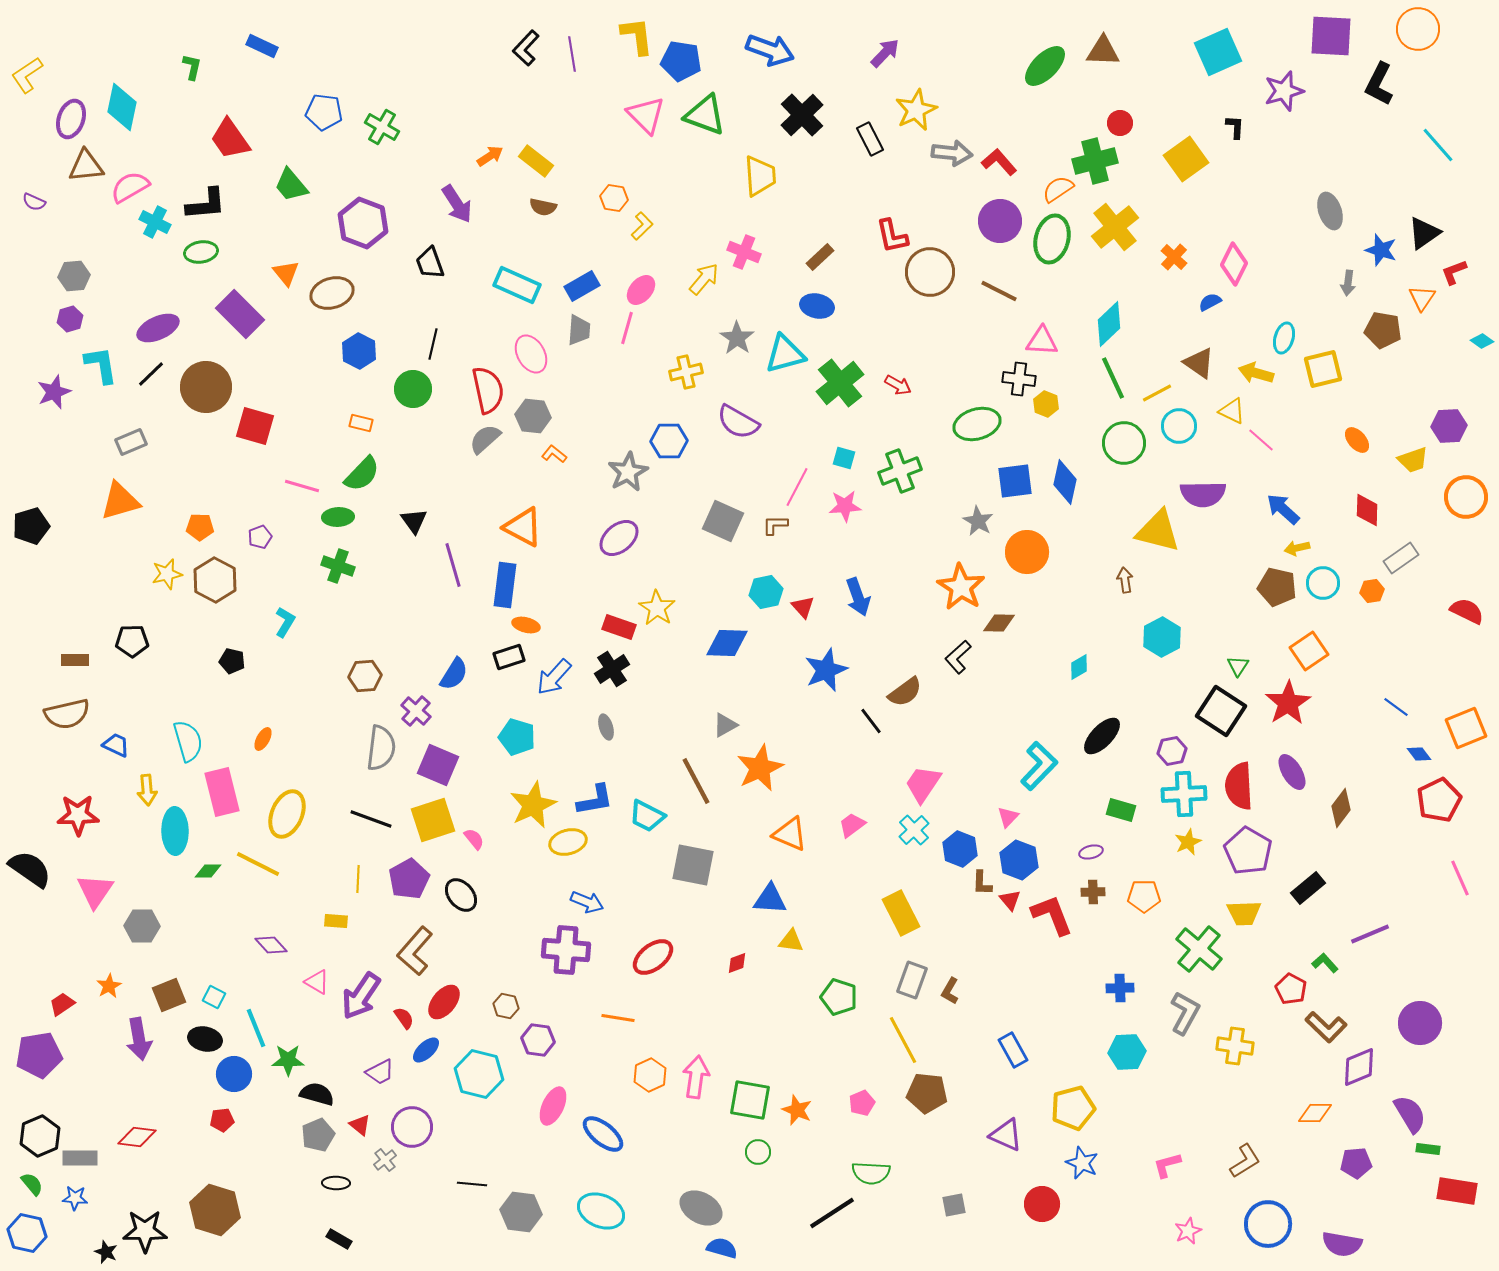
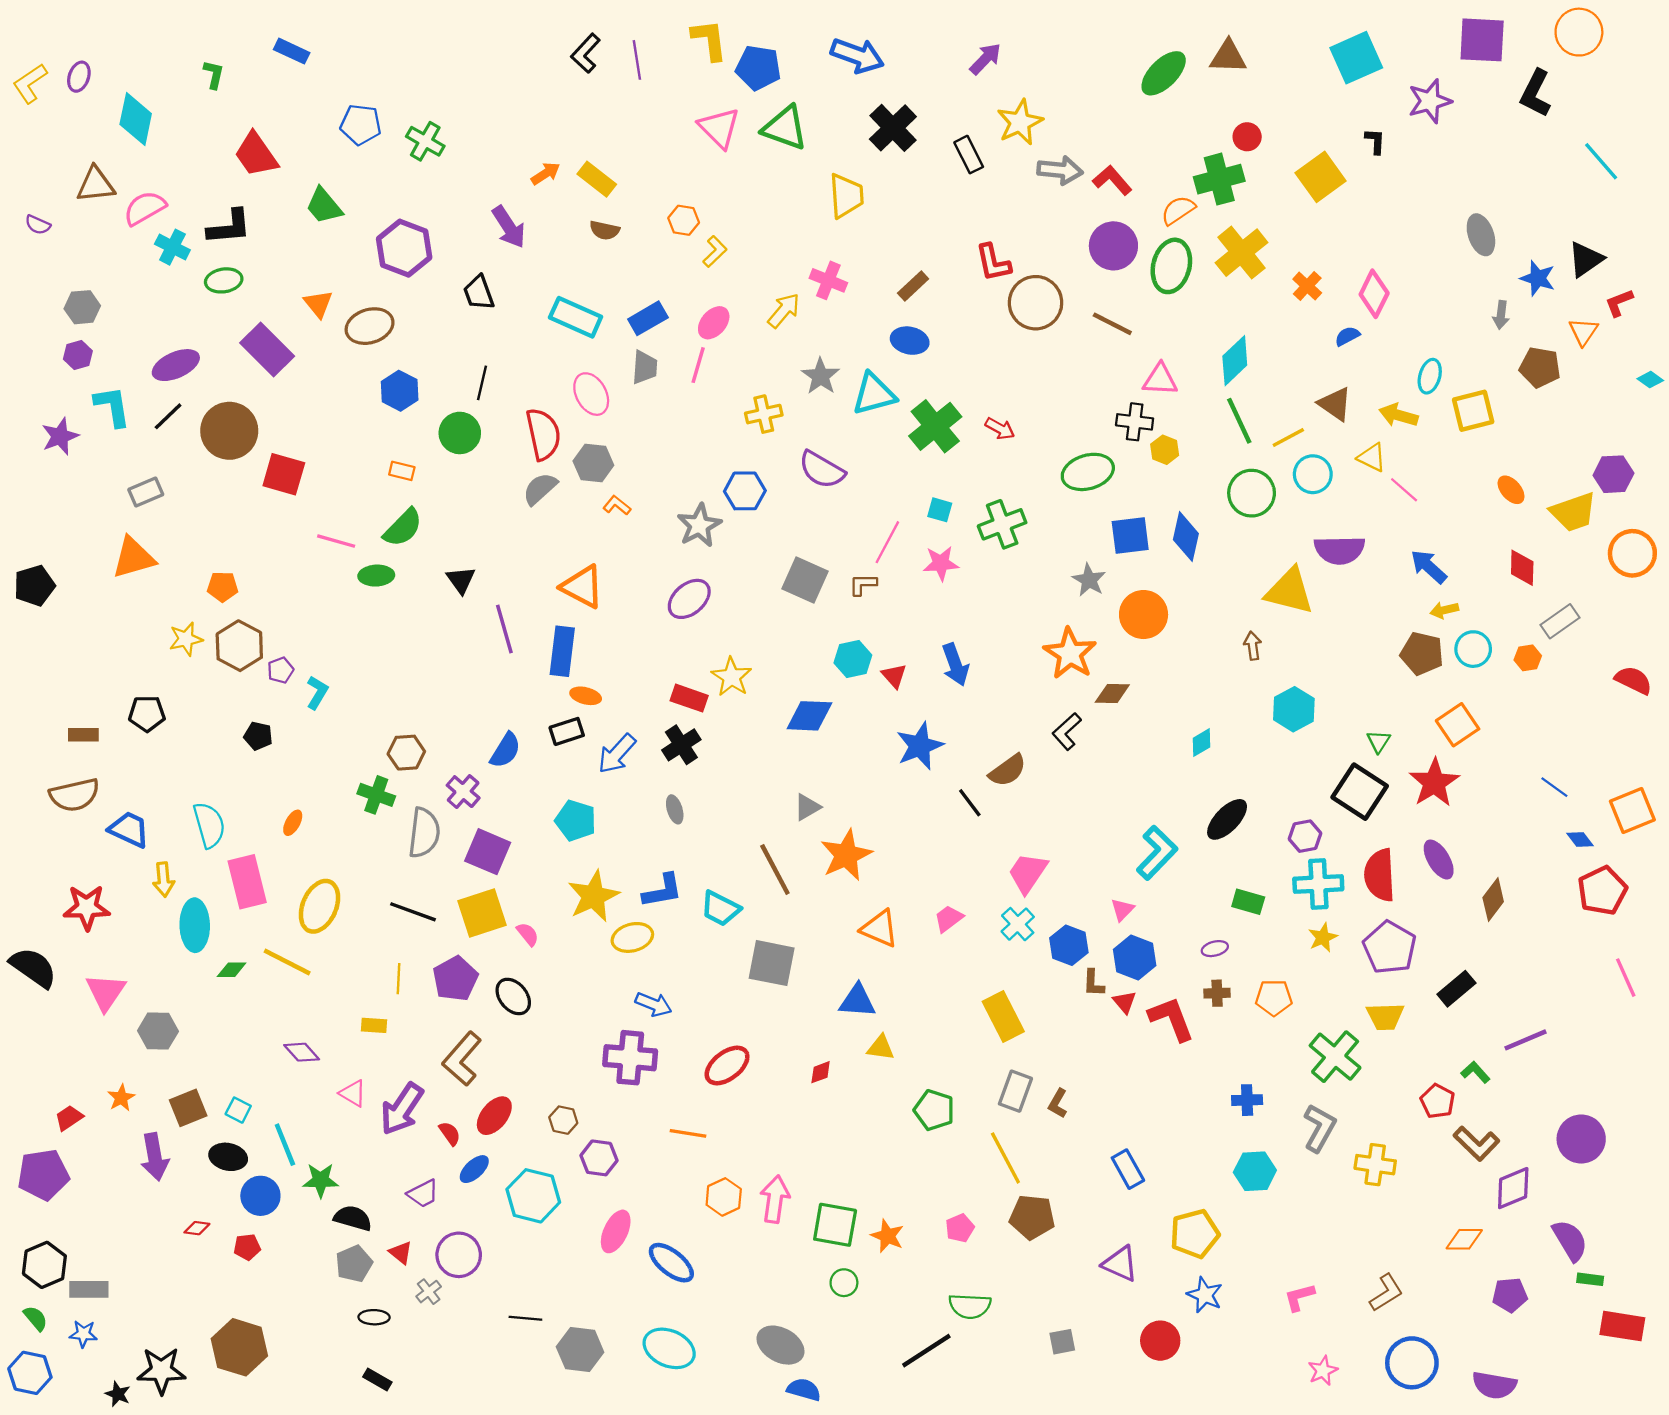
purple ellipse: (71, 119) -> (79, 77), moved, size x0.7
yellow trapezoid: (1413, 460) -> (1573, 512), size x1.4
purple pentagon: (260, 537) -> (280, 670), moved
green cross: (338, 566) -> (376, 795), moved
blue trapezoid: (116, 745) -> (129, 829), size x1.4
red diamond: (137, 1137) -> (197, 1228), moved, size x0.6

